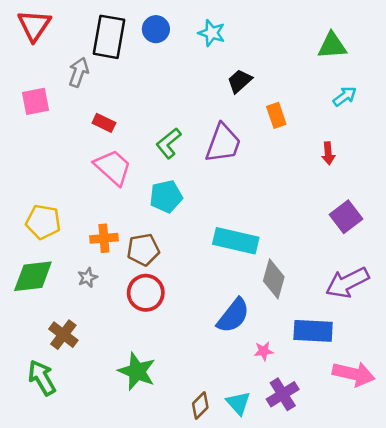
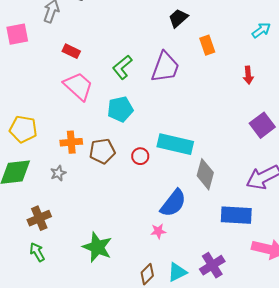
red circle: (146, 293) -> (140, 156), moved, size x0.6
brown cross: (63, 335) -> (39, 218), turned 30
pink star: (264, 351) -> (158, 231), moved
green arrow: (42, 378) -> (37, 252), moved, size x0.7
cyan triangle: (238, 403) -> (177, 272), turned 45

